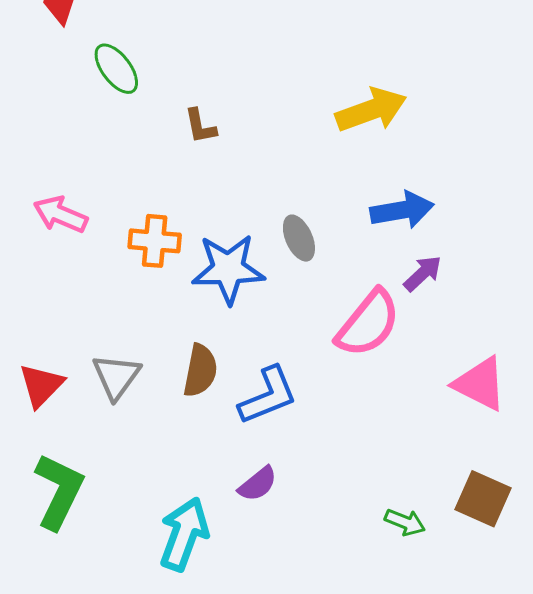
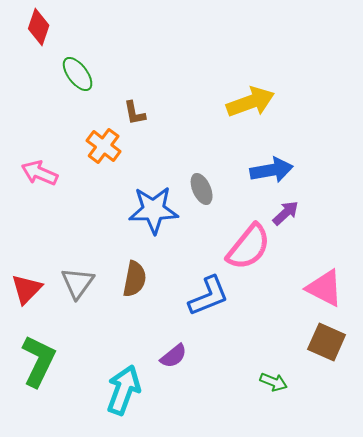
orange cross: (155, 241) -> (104, 146), moved, turned 32
blue L-shape: (268, 396) -> (209, 296), moved
brown square: (483, 499) -> (327, 342), moved

